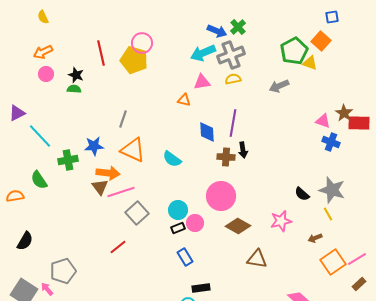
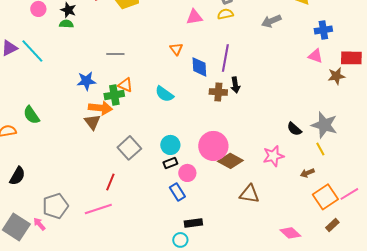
orange triangle: (184, 100) -> (176, 49), moved, turned 40
brown star: (344, 113) -> (336, 76), moved, turned 30
gray line: (123, 119) -> (115, 54), turned 72
cyan line: (40, 136) -> (32, 51), moved
blue cross: (331, 142) -> (323, 30), moved, turned -30
orange triangle: (133, 150) -> (125, 85), size x0.6
green cross: (68, 160) -> (114, 95), moved
pink line: (121, 192) -> (98, 209), moved
pink circle: (221, 196) -> (213, 146), moved
pink circle: (195, 223) -> (187, 173), moved
red line: (118, 247) -> (110, 182), turned -30
brown rectangle: (359, 284) -> (332, 225), moved

